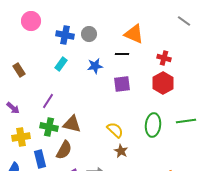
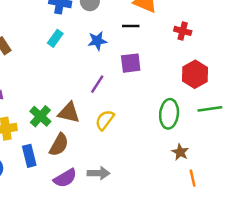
red hexagon: (163, 83) -> (195, 74), moved
purple line: (48, 101) -> (97, 84), moved
green cross: (49, 127) -> (40, 116), turned 30
yellow semicircle: (115, 130) -> (105, 120), moved, turned -96
brown star: (121, 151) -> (180, 152), moved

